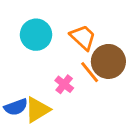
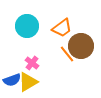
orange trapezoid: (83, 37) -> (62, 28), turned 100
pink cross: (64, 84) -> (32, 63), moved

